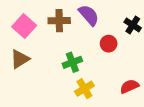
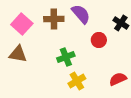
brown triangle: (20, 59) -> (18, 54), turned 42

